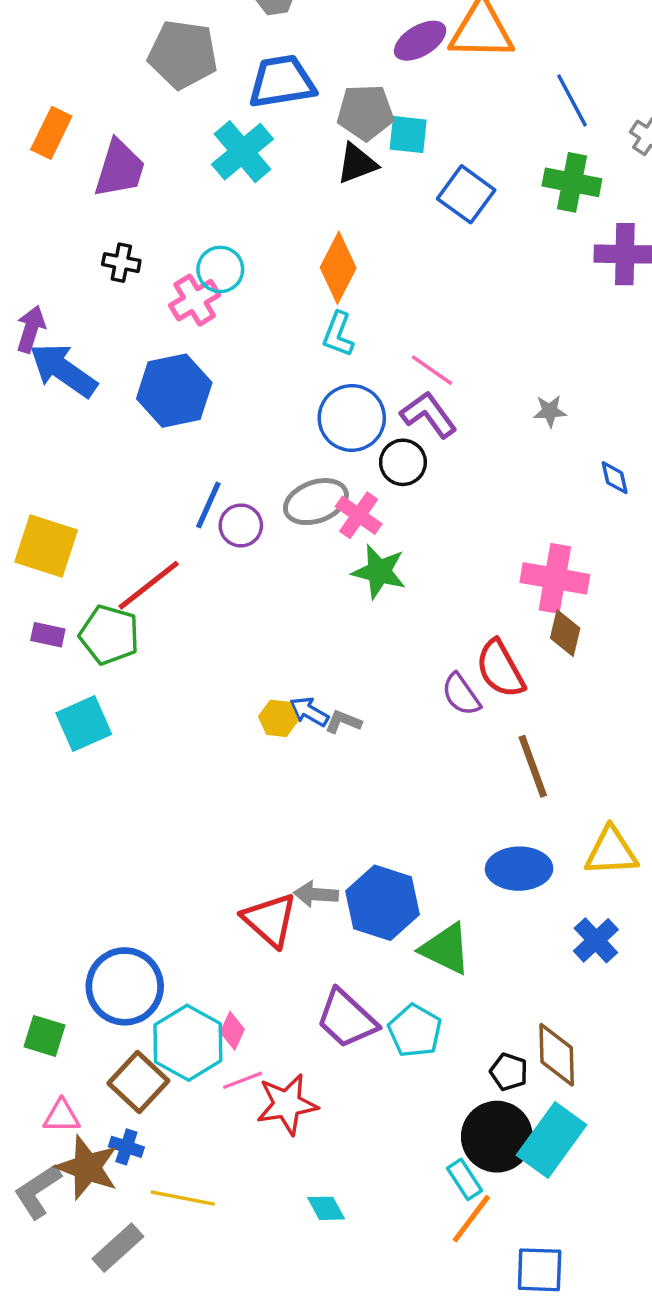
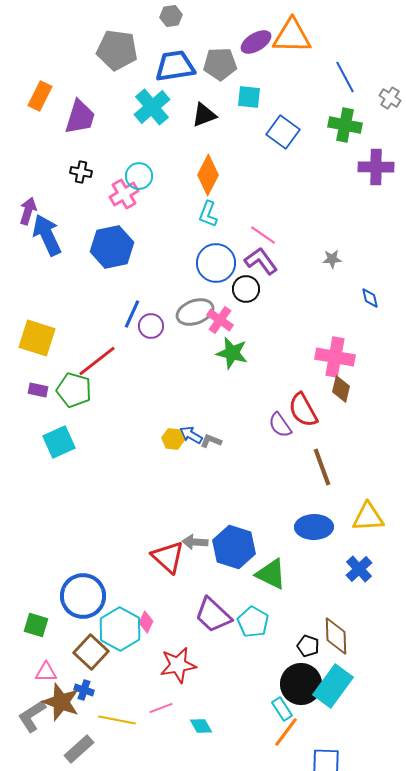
gray pentagon: (365, 112) -> (220, 64), moved
black triangle: (357, 164) -> (204, 115), moved
blue arrow: (63, 370) -> (47, 235), turned 30
pink line: (243, 1080) -> (161, 708), moved

